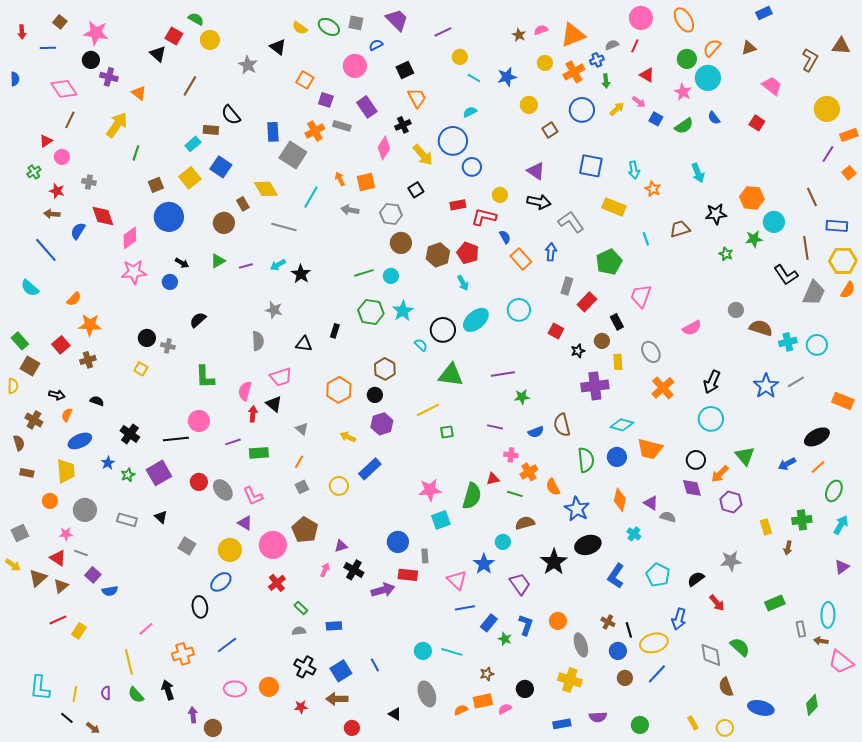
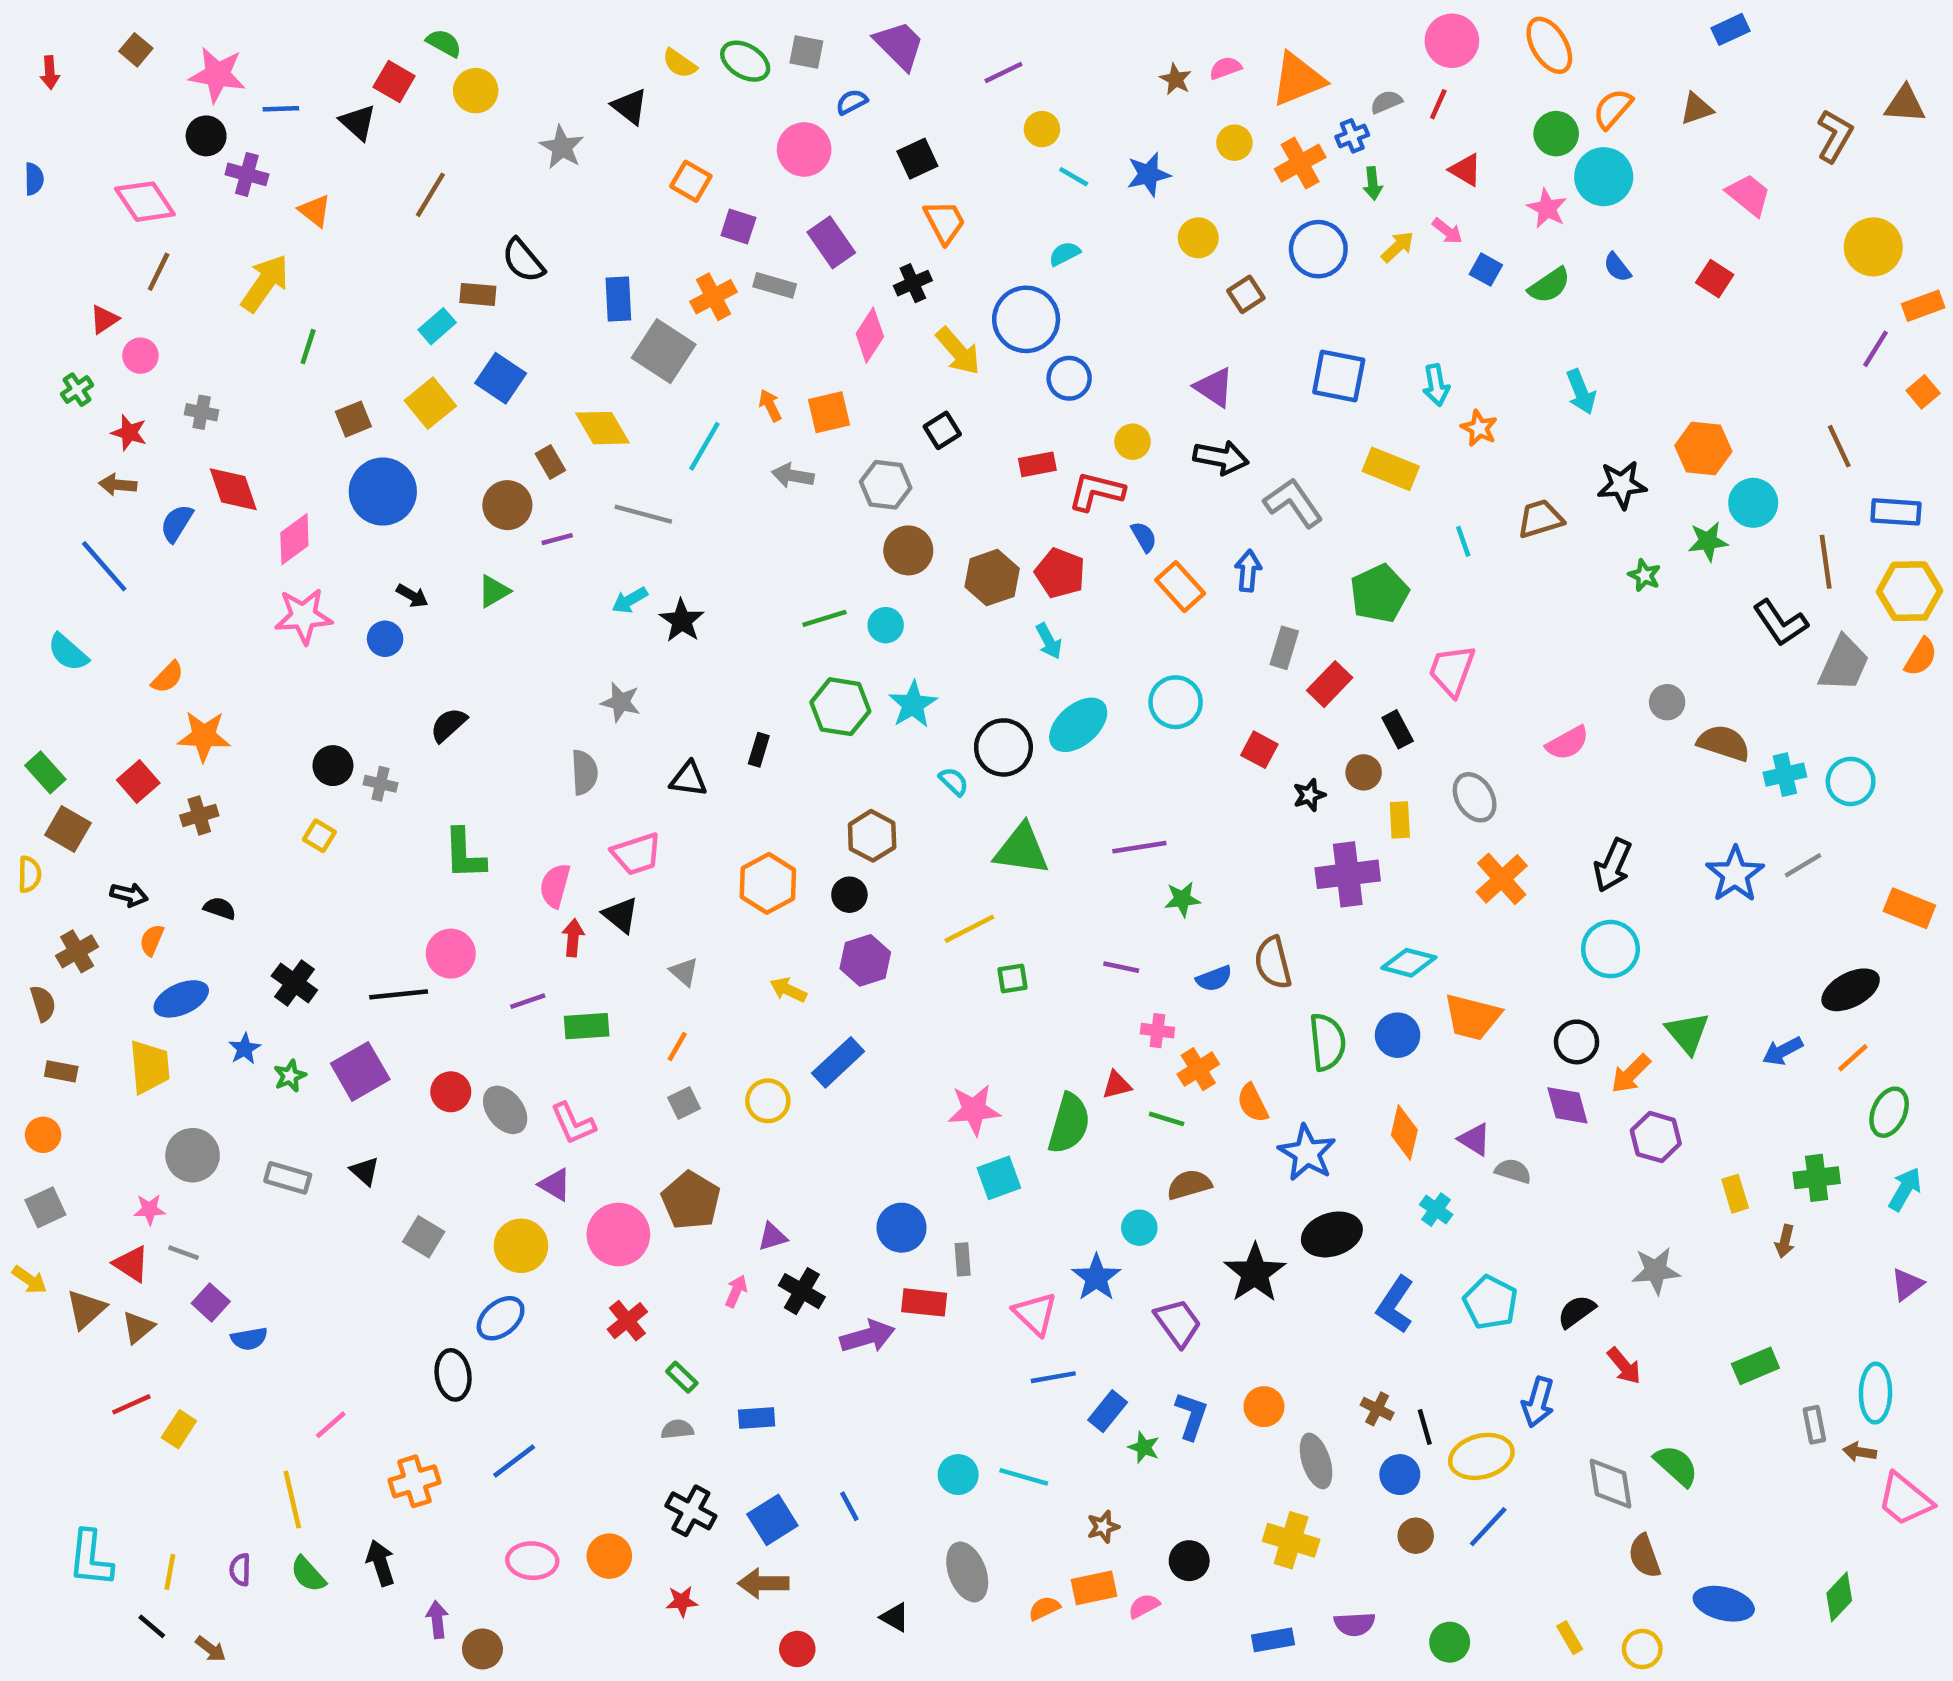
blue line: (48, 48) -> (281, 109), moved
purple line: (246, 266) -> (557, 539), moved
brown cross: (34, 420) -> (77, 951), turned 30
orange circle: (50, 501) -> (43, 1135), moved

